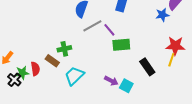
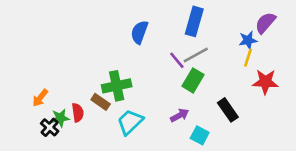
gray line: (92, 26) -> (196, 55), moved
green rectangle: (121, 45) -> (193, 80), turned -54
green cross: (64, 49) -> (117, 86), size x1.5
yellow line: (171, 60) -> (248, 58), moved
purple arrow: (111, 81) -> (180, 115), moved, turned -56

